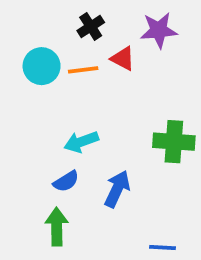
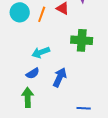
orange line: (83, 70) -> (42, 14), turned -63
green cross: (174, 142) -> (82, 40), moved

